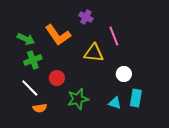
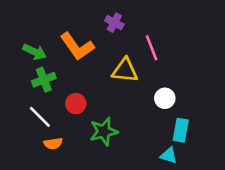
cyan triangle: (115, 103) -> (169, 155), moved

